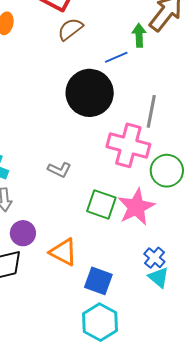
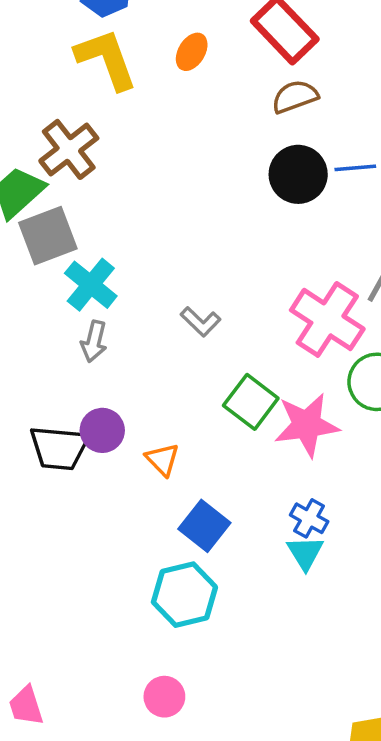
black circle: (90, 93) -> (298, 174), moved, size x0.7
purple circle: (23, 233) -> (102, 430), moved
orange triangle: (63, 252) -> (162, 459), size x0.7
blue cross: (154, 258) -> (309, 518), turned -30

